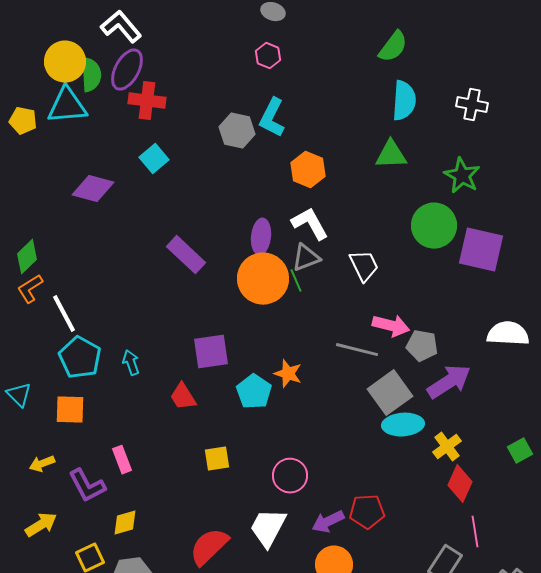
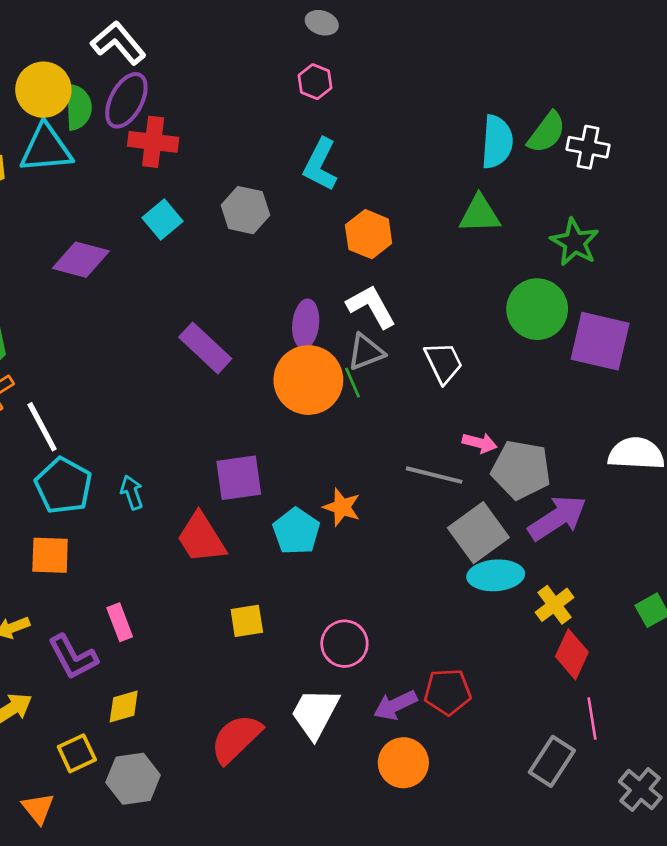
green semicircle: (393, 47) -> (547, 132), moved
gray hexagon: (237, 131) -> (245, 210), moved
pink arrow: (391, 326) -> (480, 443), size x0.7
gray pentagon: (422, 346) -> (521, 470), size x1.4
red trapezoid: (183, 397) -> (201, 538), size x1.4

